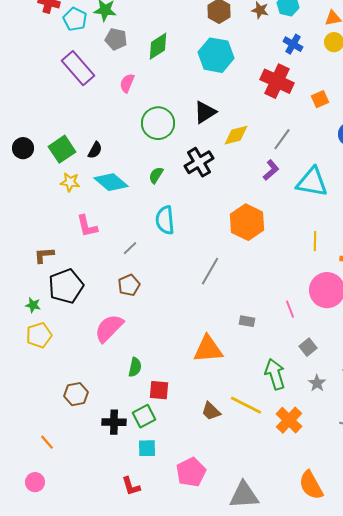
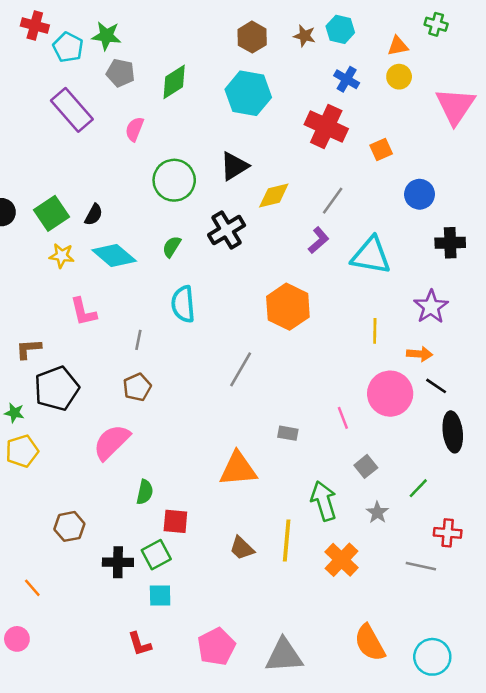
gray line: (130, 248) -> (138, 340), turned -35
yellow line: (246, 405) -> (287, 541), turned 68
pink pentagon: (191, 472) -> (216, 647), moved

